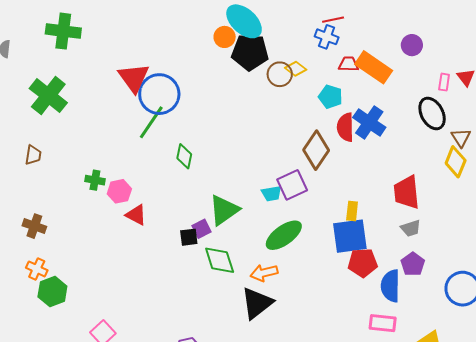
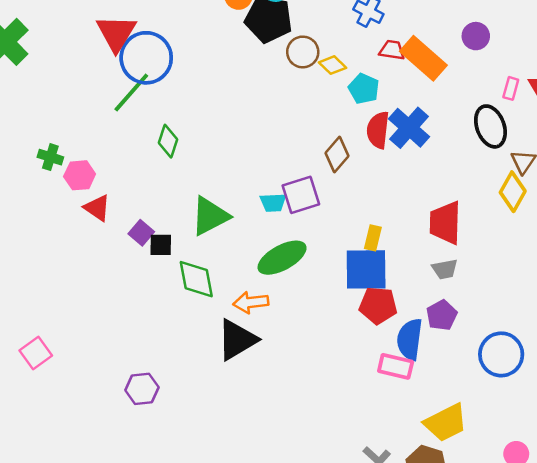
yellow diamond: (296, 69) -> (332, 65), moved
brown diamond: (316, 150) -> (337, 154), size x0.7
purple square: (202, 229) -> (141, 233), moved, turned -30
pink rectangle: (383, 323) -> (396, 366), moved

